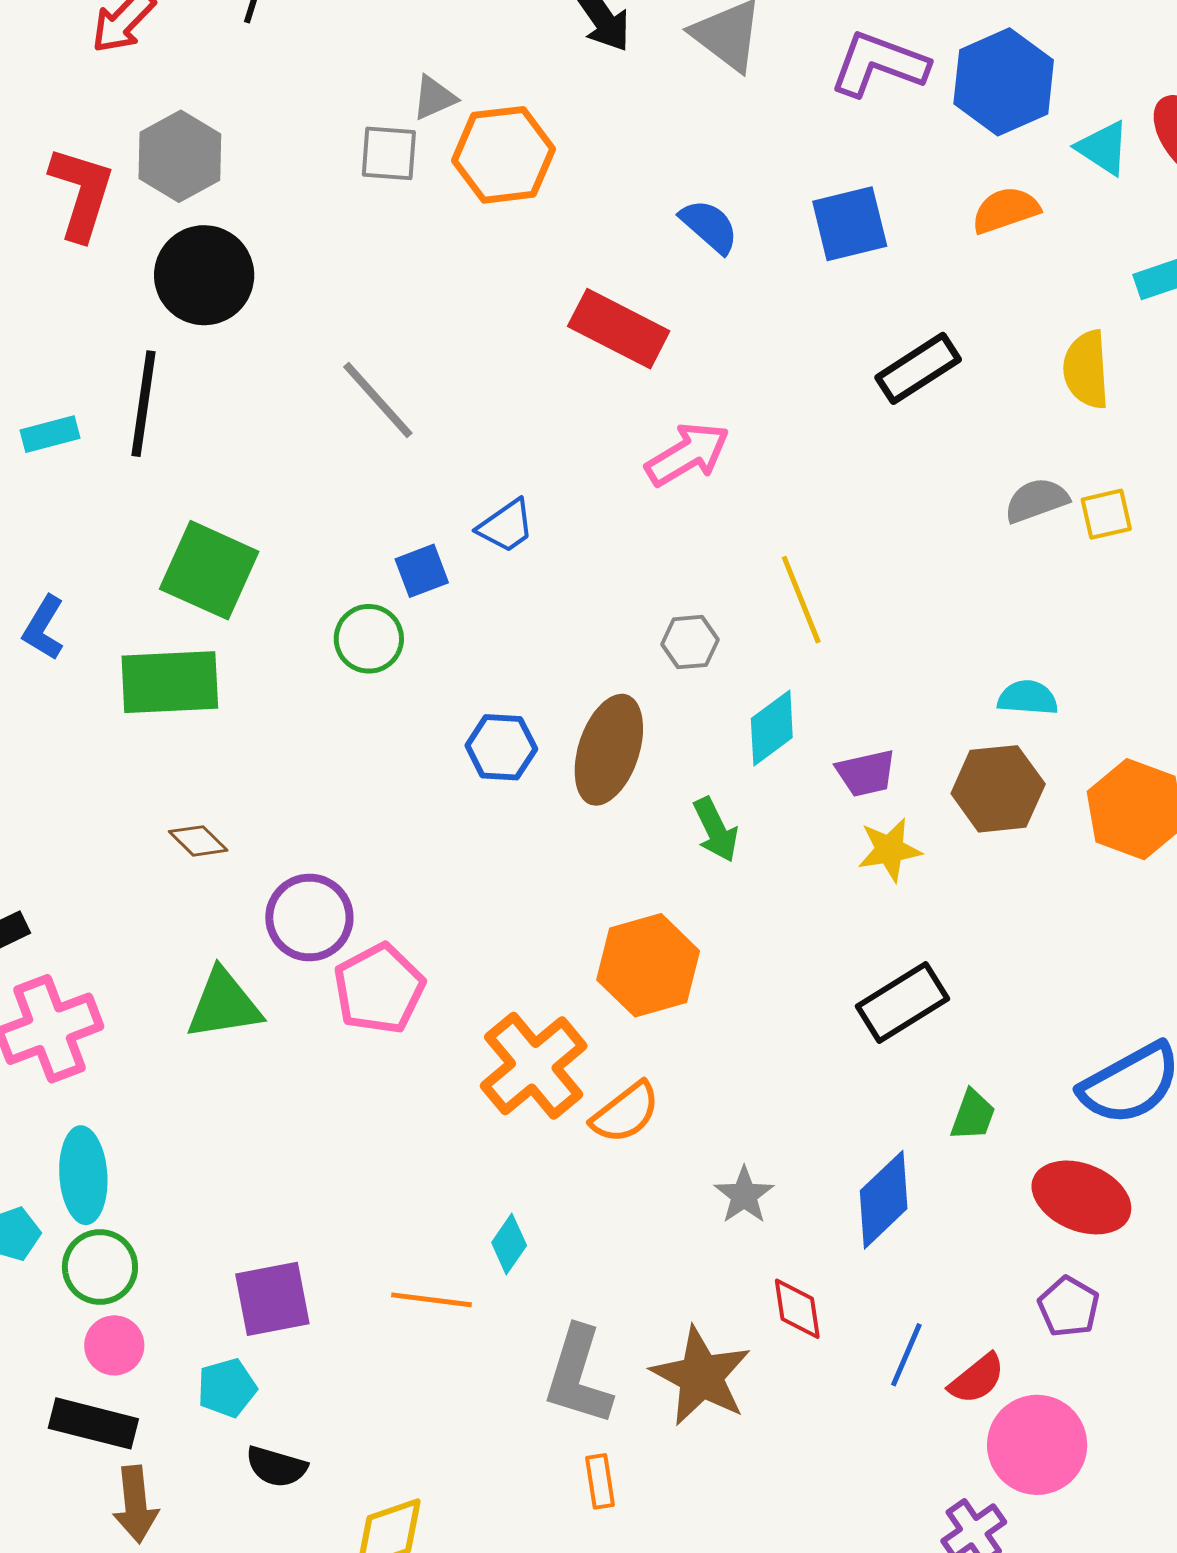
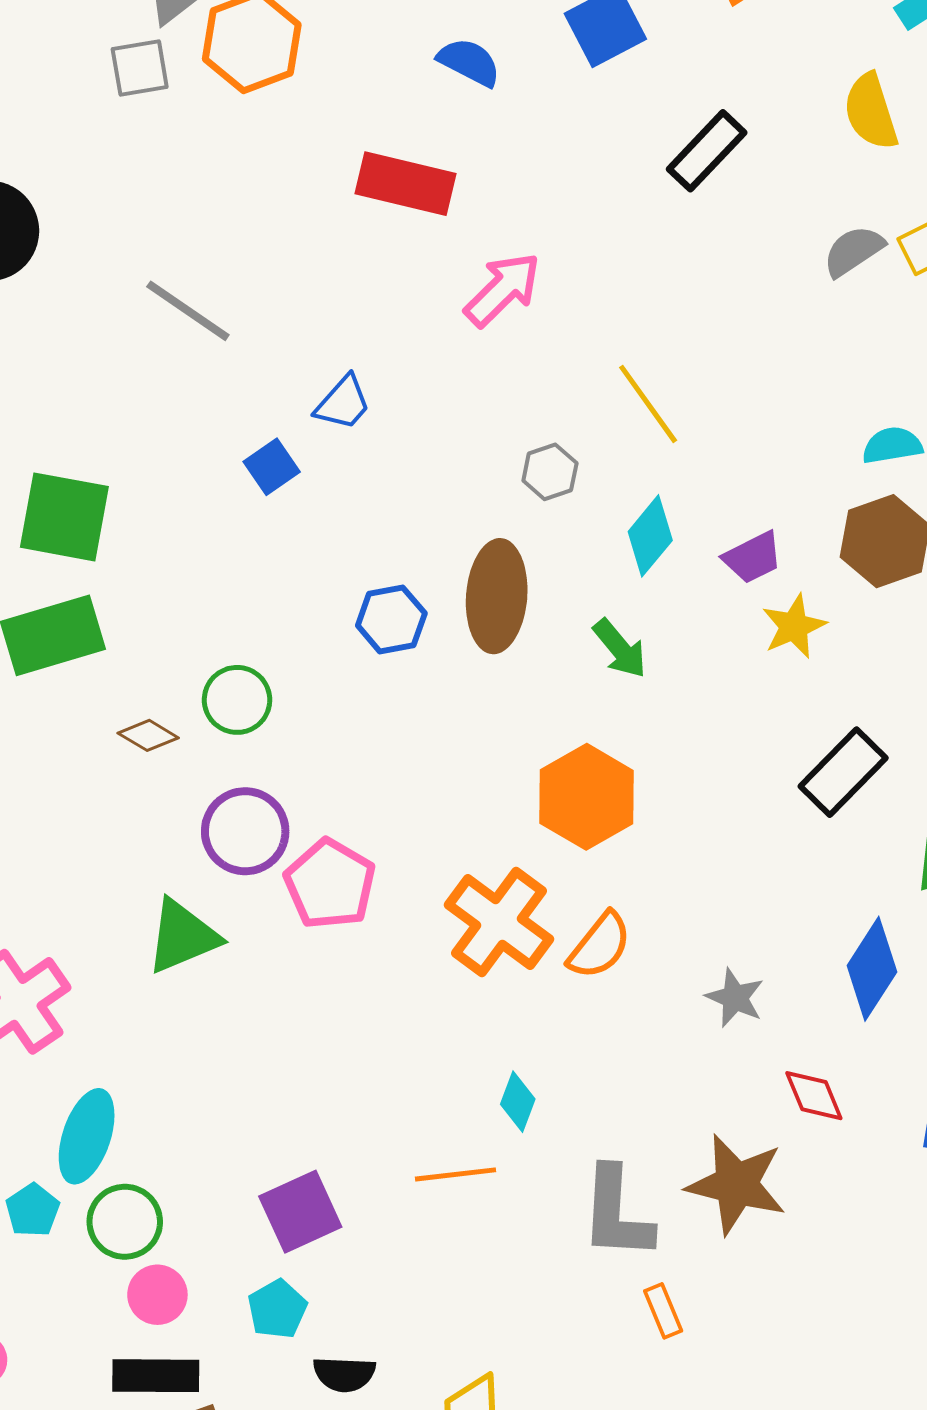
green circle: (369, 639) -> (237, 700), moved
brown diamond: (198, 841) -> (148, 735), moved
cyan ellipse: (83, 1175) -> (87, 1136), turned 36

